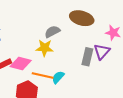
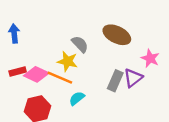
gray semicircle: (52, 32) -> (80, 44), turned 63
orange line: (43, 75) -> (60, 78), moved

